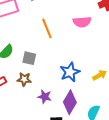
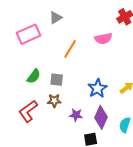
orange line: (47, 28) -> (70, 49), turned 60

